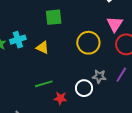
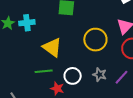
yellow triangle: (43, 48) -> (52, 47), moved, size x1.5
white circle: (84, 88) -> (73, 76), moved

